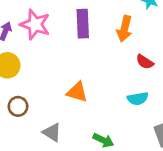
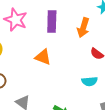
orange triangle: (77, 92) -> (43, 57), moved

